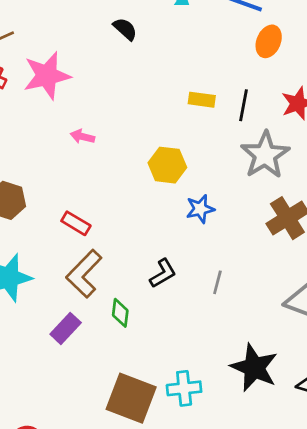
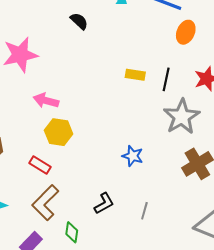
pink arrow: (82, 137) -> (46, 101), size x1.4
yellow hexagon: (167, 165) -> (59, 132), moved
blue star: (200, 209) -> (133, 156), turned 30

